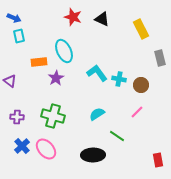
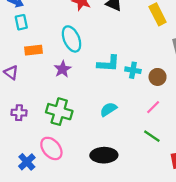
orange rectangle: (39, 62) -> (34, 50), moved
cyan L-shape: (97, 73) -> (108, 64), turned 130
green line: (117, 136) -> (152, 136), moved
blue cross: (22, 146) -> (27, 162), moved

